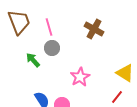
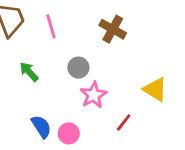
gray circle: (52, 48) -> (78, 68), moved
red line: (117, 97) -> (124, 122), moved

